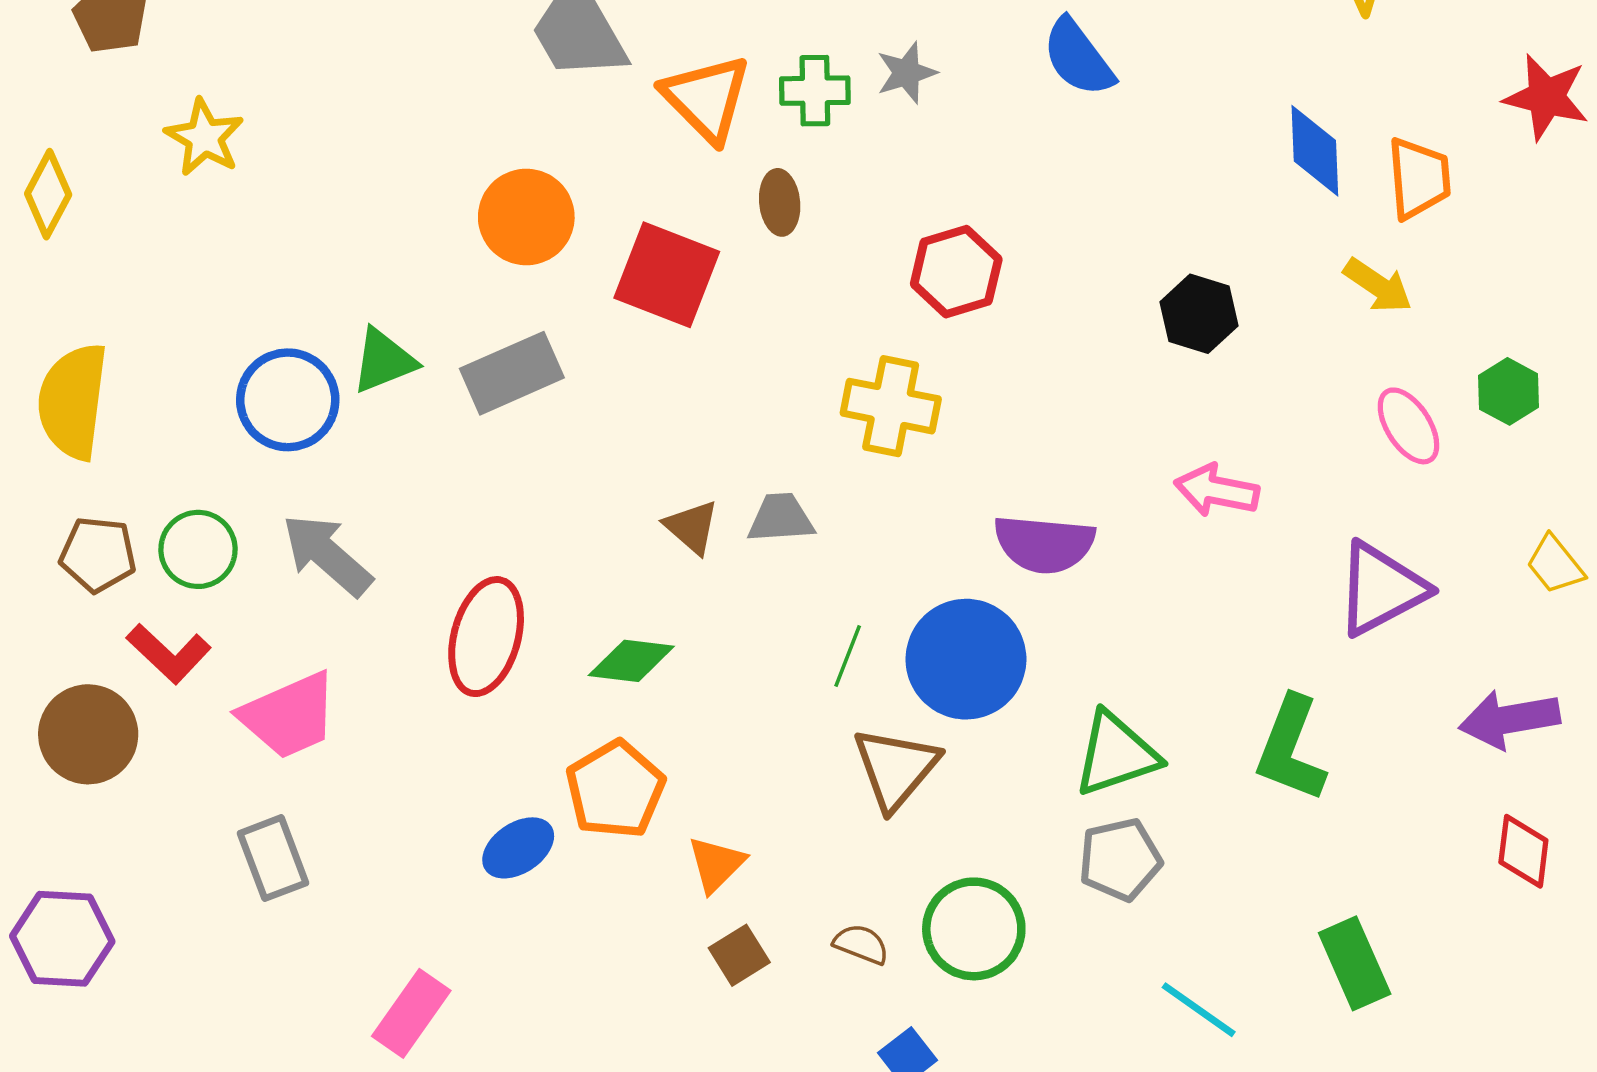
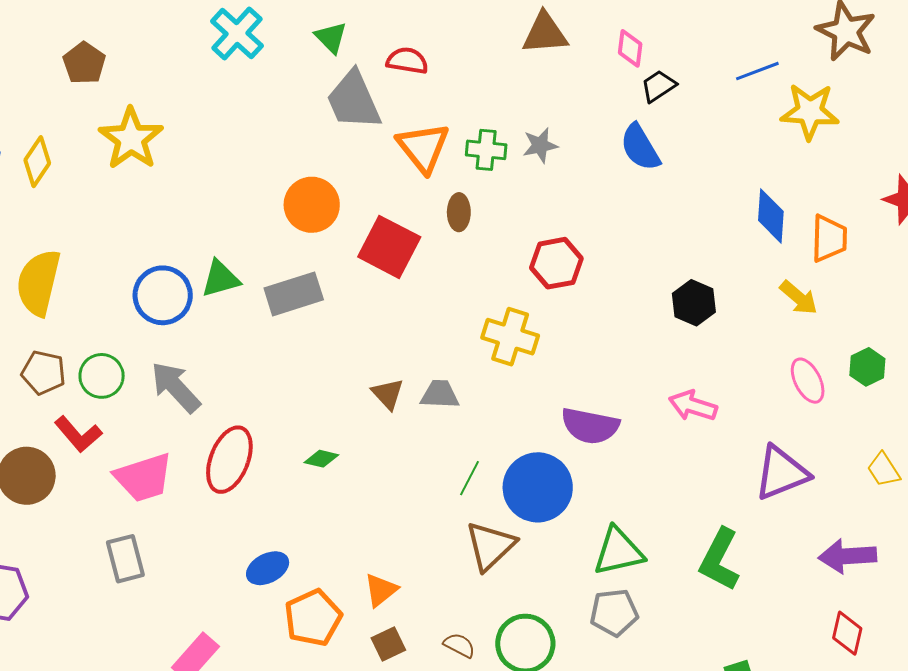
yellow star: (204, 137) -> (131, 139), size x1.4
red ellipse: (486, 637) -> (229, 460), moved
green diamond: (631, 661) -> (321, 459), moved, size x0.7
orange pentagon: (615, 789) -> (313, 618), moved

